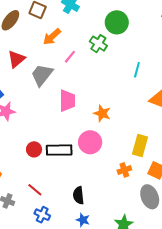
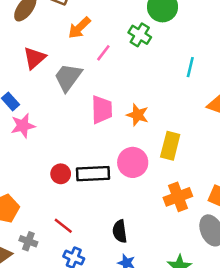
orange star: (102, 113) -> (138, 115), moved
yellow rectangle: (140, 145) -> (170, 146), moved
orange cross: (124, 170) -> (178, 197), size x1.5

